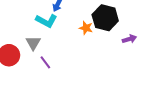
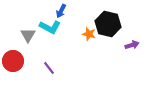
gray triangle: (33, 43) -> (28, 35), moved

